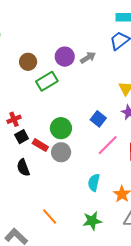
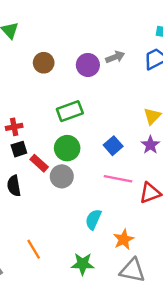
gray arrow: (88, 58) -> (115, 57), moved
green rectangle: (47, 81) -> (70, 111), moved
pink line: (108, 145) -> (118, 179), turned 45

